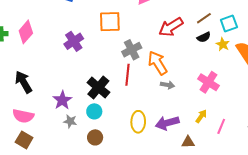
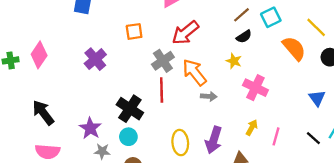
orange square: (110, 22) -> (134, 31), size x0.7
red arrow: (171, 27) -> (185, 33), moved
yellow star: (223, 44) -> (234, 61), moved
purple arrow: (167, 123) -> (214, 140), turned -50

